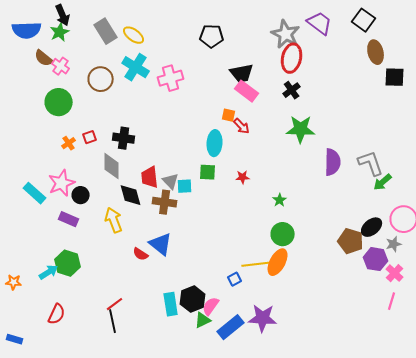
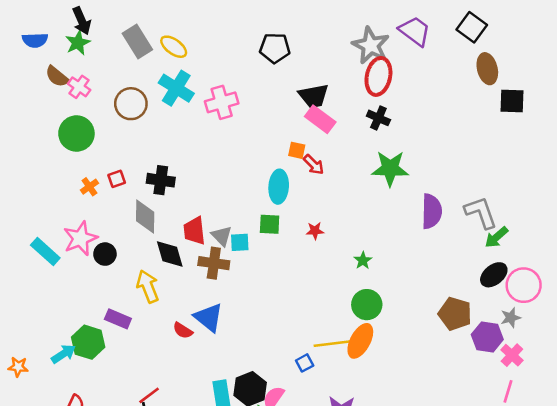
blue semicircle: (27, 30) -> (35, 40), size x0.7
black cross: (292, 90) -> (378, 118), turned -30
purple rectangle: (69, 219) -> (118, 319), moved
black ellipse: (372, 227) -> (494, 275), moved

